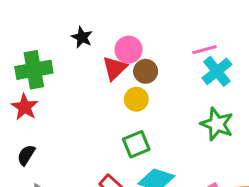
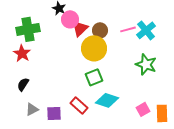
pink circle: (129, 50) -> (70, 19), moved
pink line: (204, 50) -> (128, 29), moved
yellow circle: (136, 99) -> (94, 48), size x1.6

